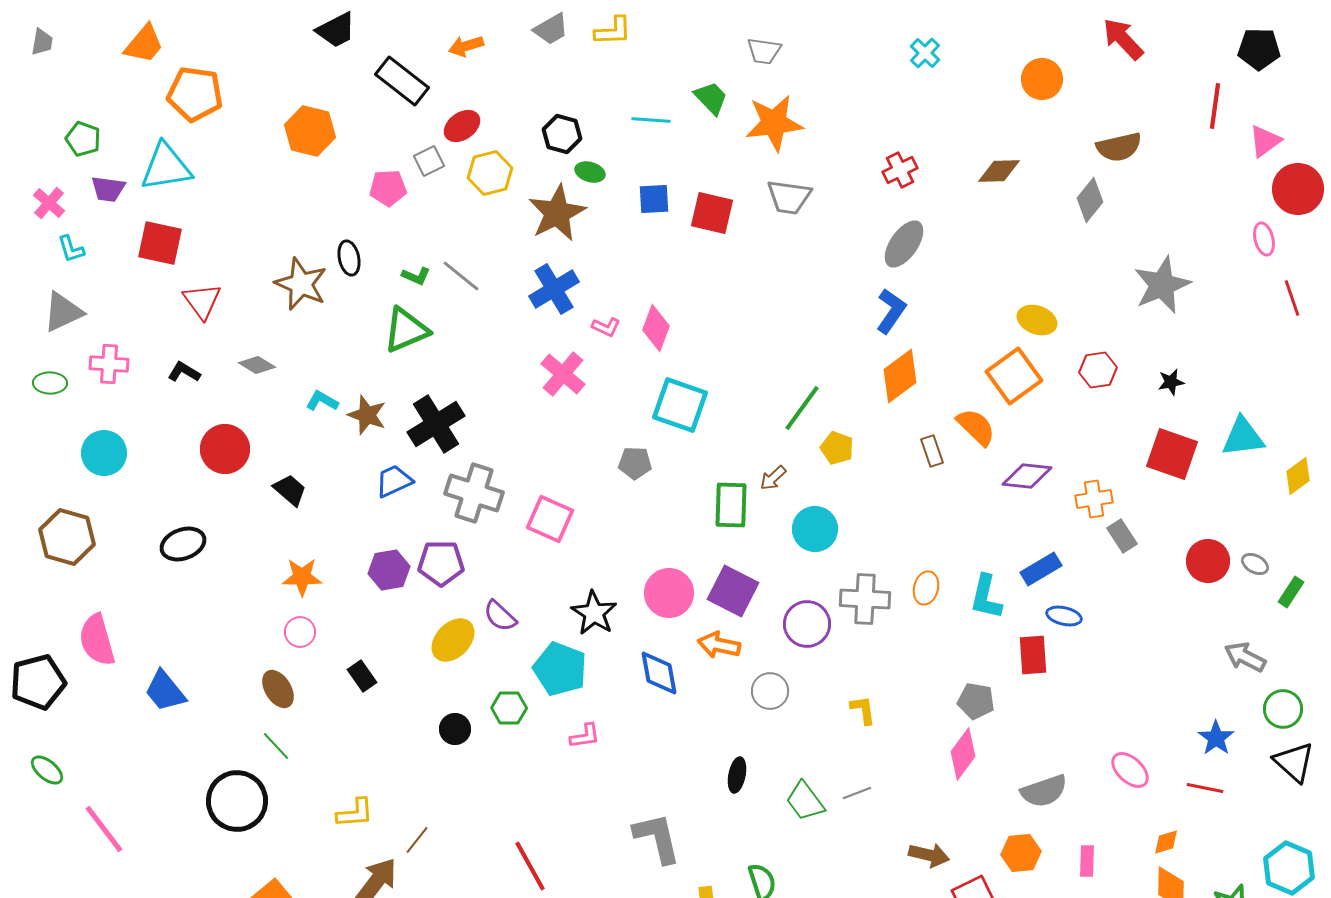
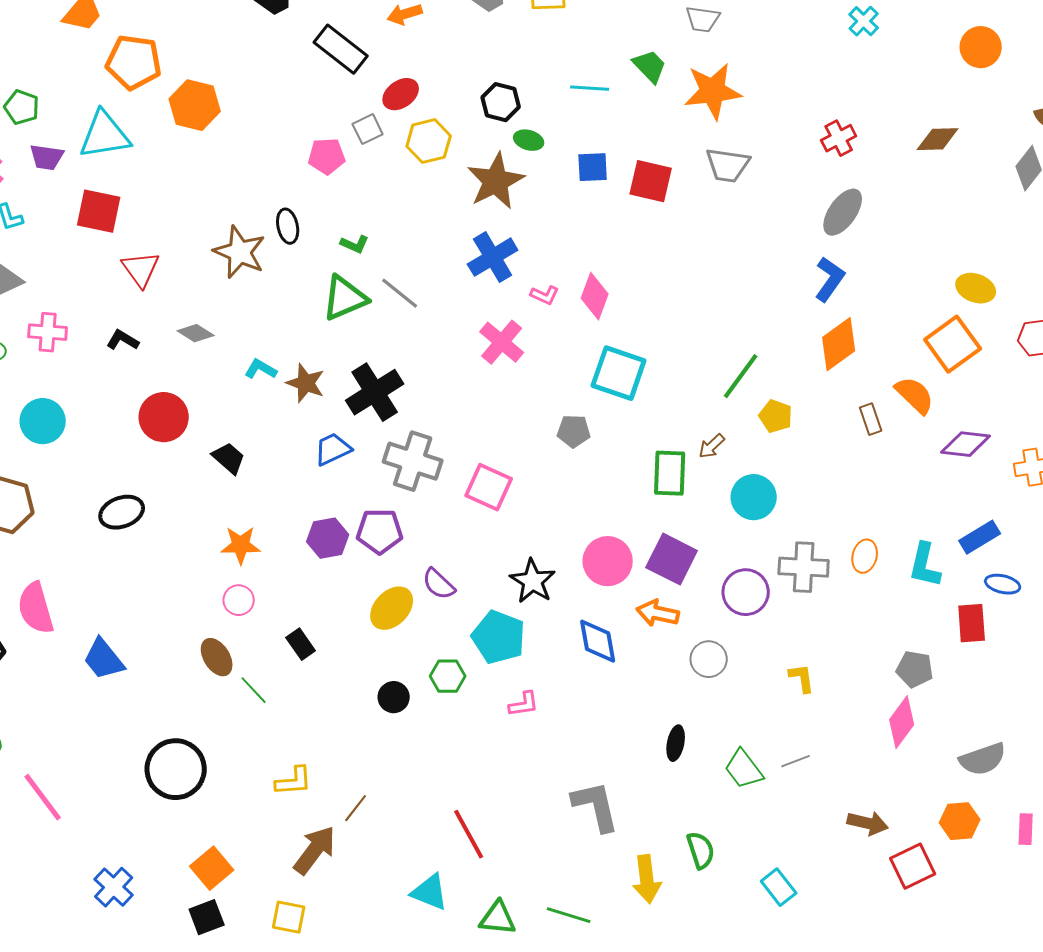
orange hexagon: (310, 131) -> (195, 105), moved
gray line: (461, 276) -> (400, 293), moved
green line: (276, 746) -> (254, 690), moved

